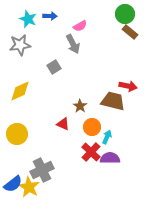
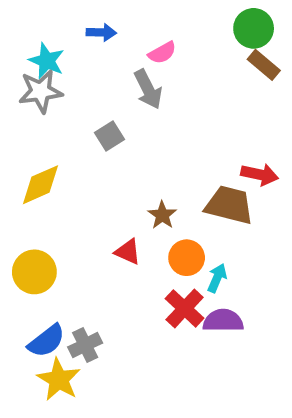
cyan star: (28, 19) -> (47, 61), moved
gray cross: (42, 170) -> (85, 345), size x0.7
blue semicircle: (13, 184) -> (47, 341), moved

